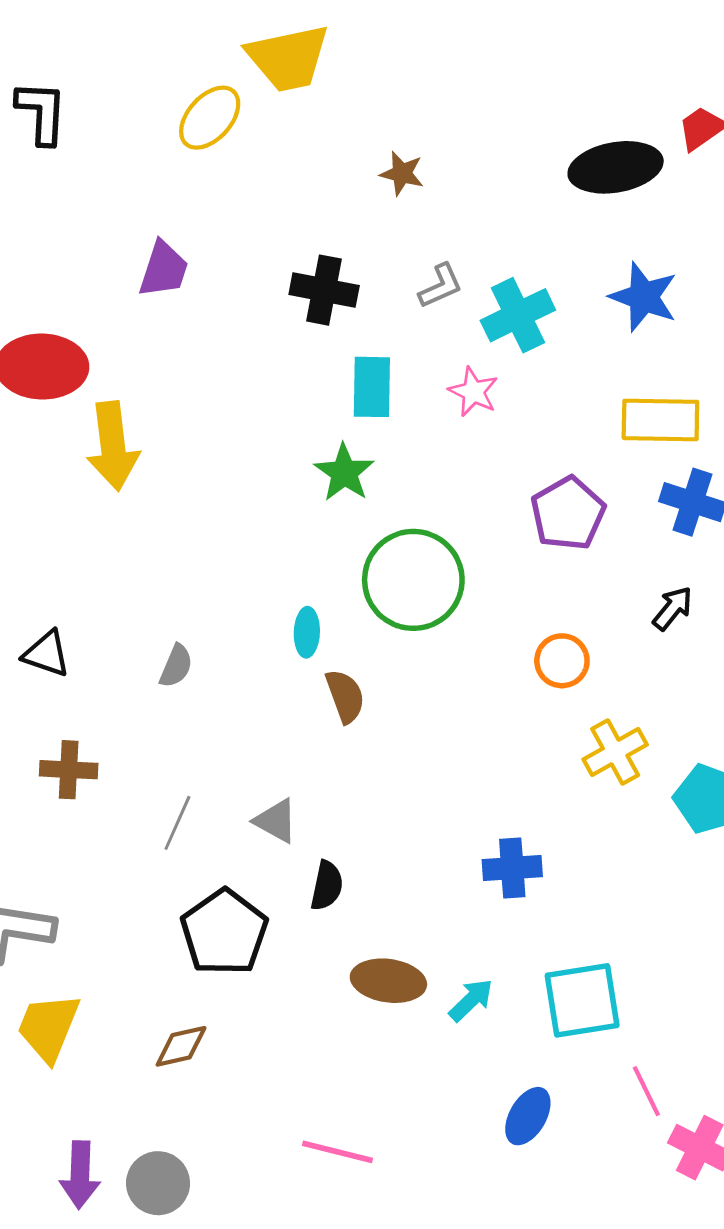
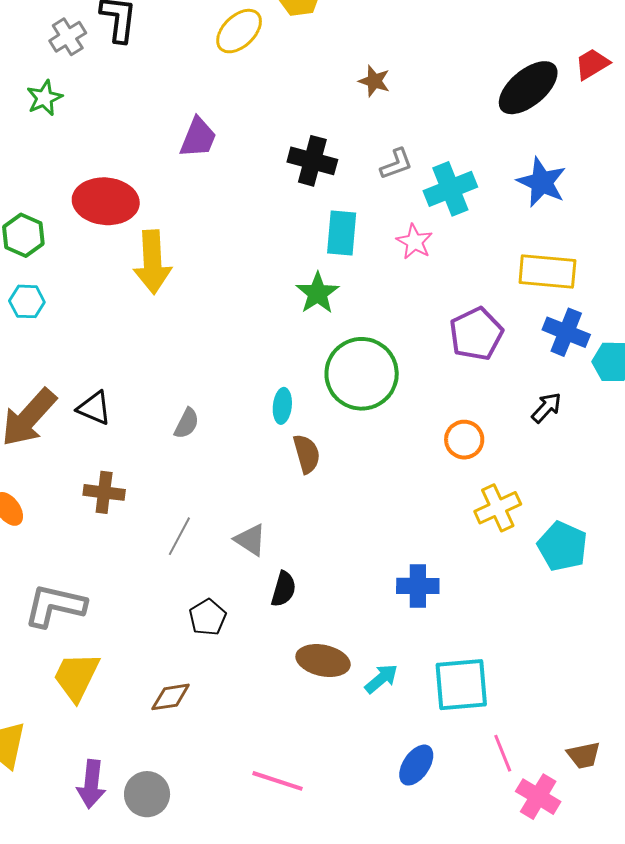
black ellipse: (616, 167) -> (528, 88), turned -34
black pentagon: (224, 932) -> (208, 617), size x0.6

